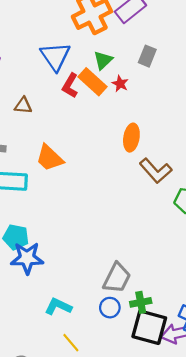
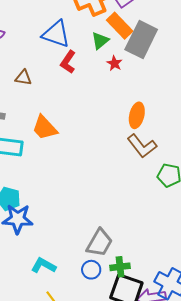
blue triangle: (55, 56) -> (56, 34), turned -40
gray rectangle: (147, 56) -> (141, 39), size x1.8
orange rectangle: (92, 82) -> (120, 26), moved
orange ellipse: (131, 138) -> (137, 115), moved

